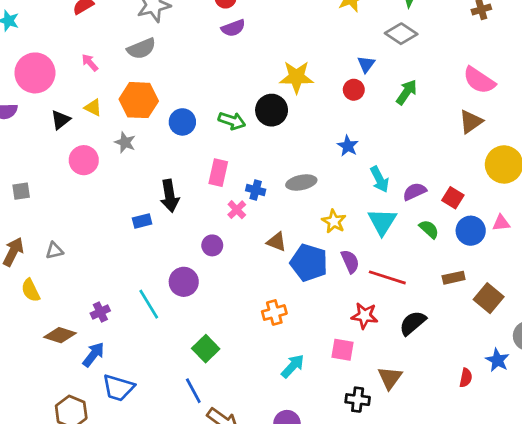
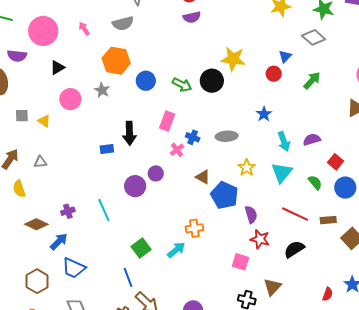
yellow triangle: (93, 108) -> (44, 121), moved
purple semicircle: (415, 192) -> (312, 140), moved
purple semicircle: (350, 261) -> (251, 214), moved
red line: (387, 277) -> (295, 214), moved
purple circle: (184, 282) -> (135, 186), moved
cyan arrow: (293, 366) -> (176, 250), moved

